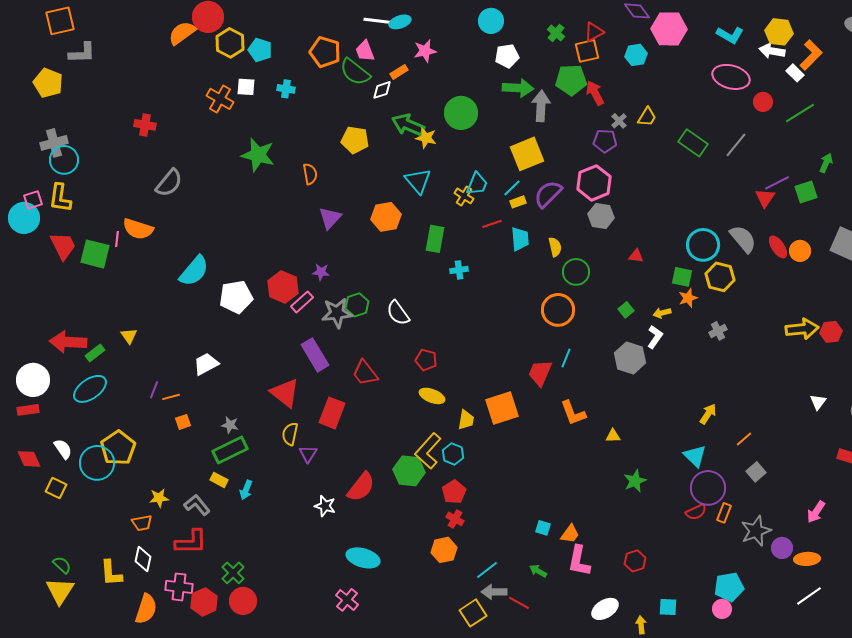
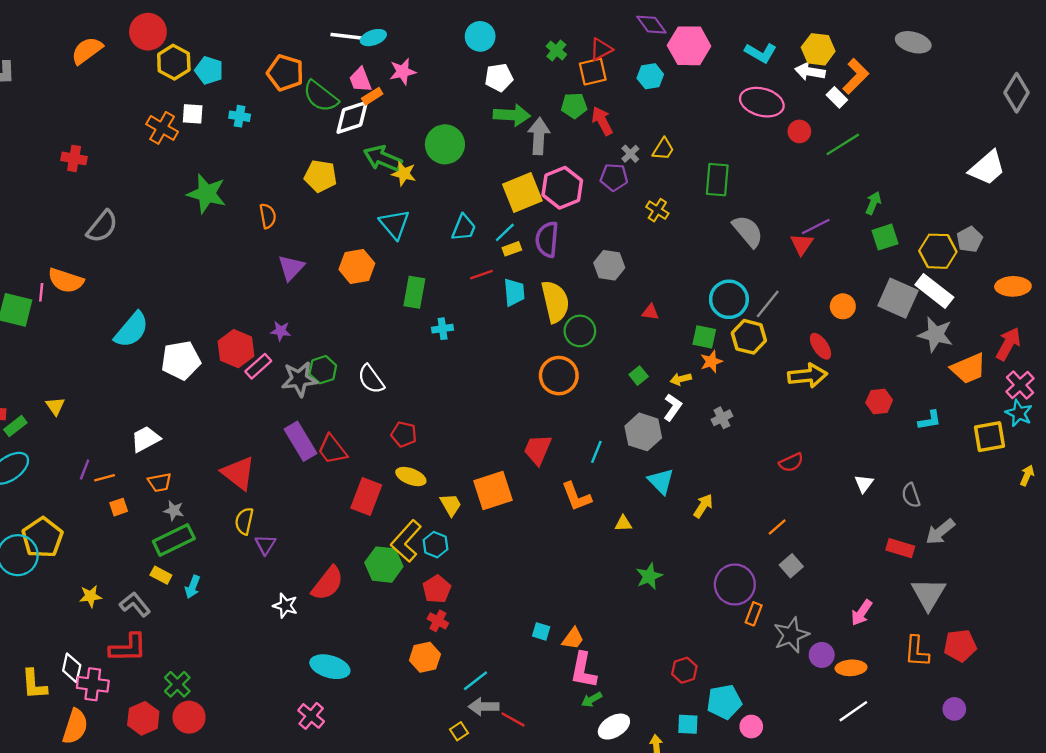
orange semicircle: (182, 33) -> (87, 50), moved
pink trapezoid: (365, 51) -> (360, 80), moved
green pentagon: (571, 80) -> (574, 106), size x0.7
white diamond: (382, 90) -> (352, 117), size x1.6
green rectangle: (693, 143) -> (717, 180), turned 60
gray line: (736, 145) -> (768, 304), moved
pink hexagon: (594, 183) -> (562, 188), moved
green square: (806, 192) -> (885, 237), moved
purple semicircle: (548, 194) -> (547, 239), turned -40
yellow cross: (464, 196) -> (657, 210), moved
gray semicircle: (743, 239) -> (748, 231), moved
yellow semicircle: (555, 247) -> (555, 302), size x1.8
red ellipse: (778, 247) -> (820, 346), moved
yellow arrow: (802, 329) -> (808, 376), moved
gray cross: (718, 331) -> (722, 418), moved
purple rectangle: (315, 355) -> (301, 441), moved
cyan line: (566, 358) -> (596, 452), moved
red rectangle: (332, 413) -> (366, 496), moved
yellow arrow: (708, 414) -> (703, 506), moved
yellow trapezoid: (466, 420) -> (451, 505), turned -40
cyan triangle: (695, 456) -> (661, 481), moved
red semicircle: (696, 512) -> (791, 462), moved
orange trapezoid: (142, 523) -> (160, 482), moved
red hexagon: (635, 561) -> (684, 670), moved
green arrow: (538, 571) -> (592, 700), moved, turned -60
pink cross: (179, 587) -> (93, 684), moved
cyan pentagon: (729, 587) -> (724, 702), moved
yellow square: (473, 613) -> (459, 731), size x0.6

